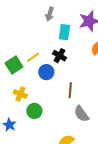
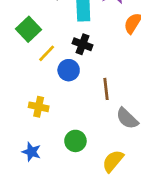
green square: (14, 65) -> (29, 29), moved
green circle: (34, 111) -> (75, 141), moved

